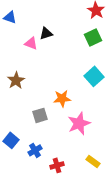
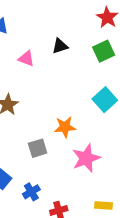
black triangle: (46, 33) -> (60, 46), moved
yellow rectangle: (93, 161) -> (104, 206), turned -32

